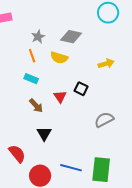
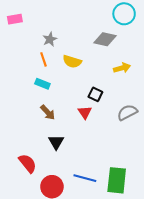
gray diamond: (71, 37) -> (105, 39), moved
red triangle: (60, 97) -> (85, 112), moved
gray semicircle: (104, 120) -> (127, 112), moved

